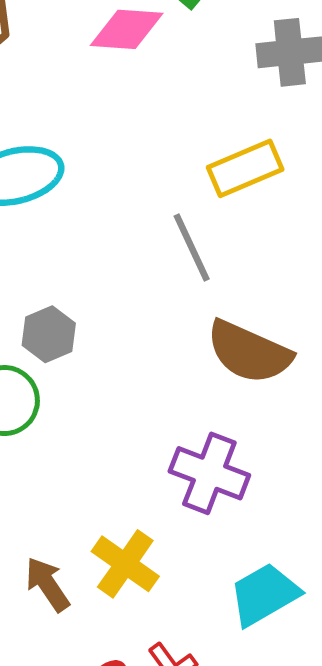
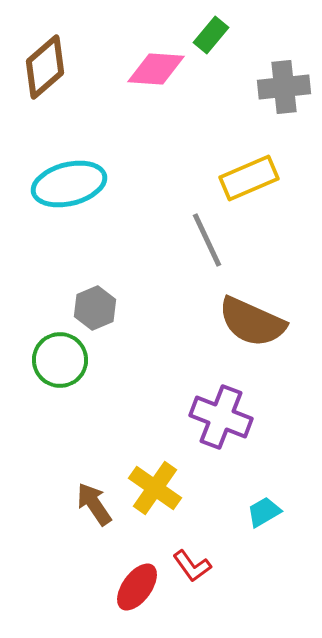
cyan trapezoid: (264, 594) -> (264, 512), size x0.6

